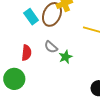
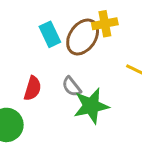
green star: (66, 57) -> (91, 106), size x1.6

